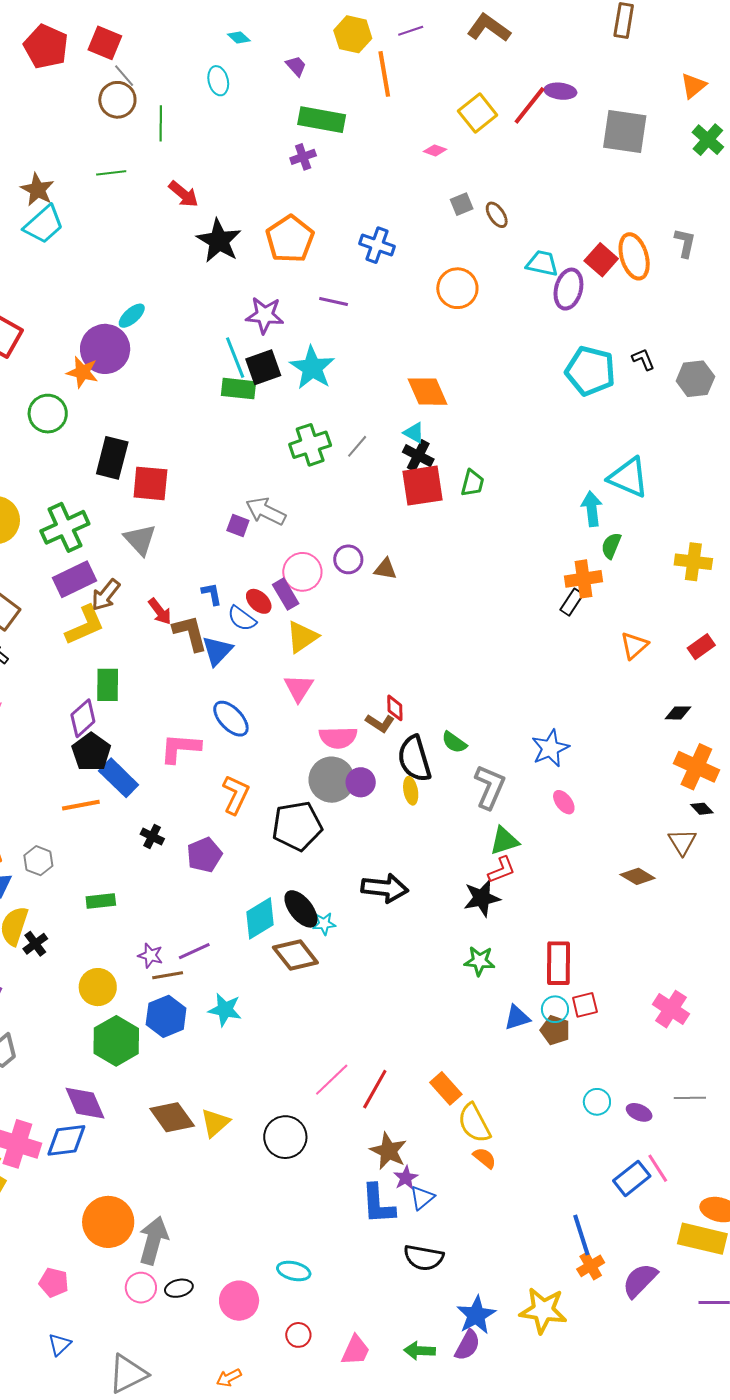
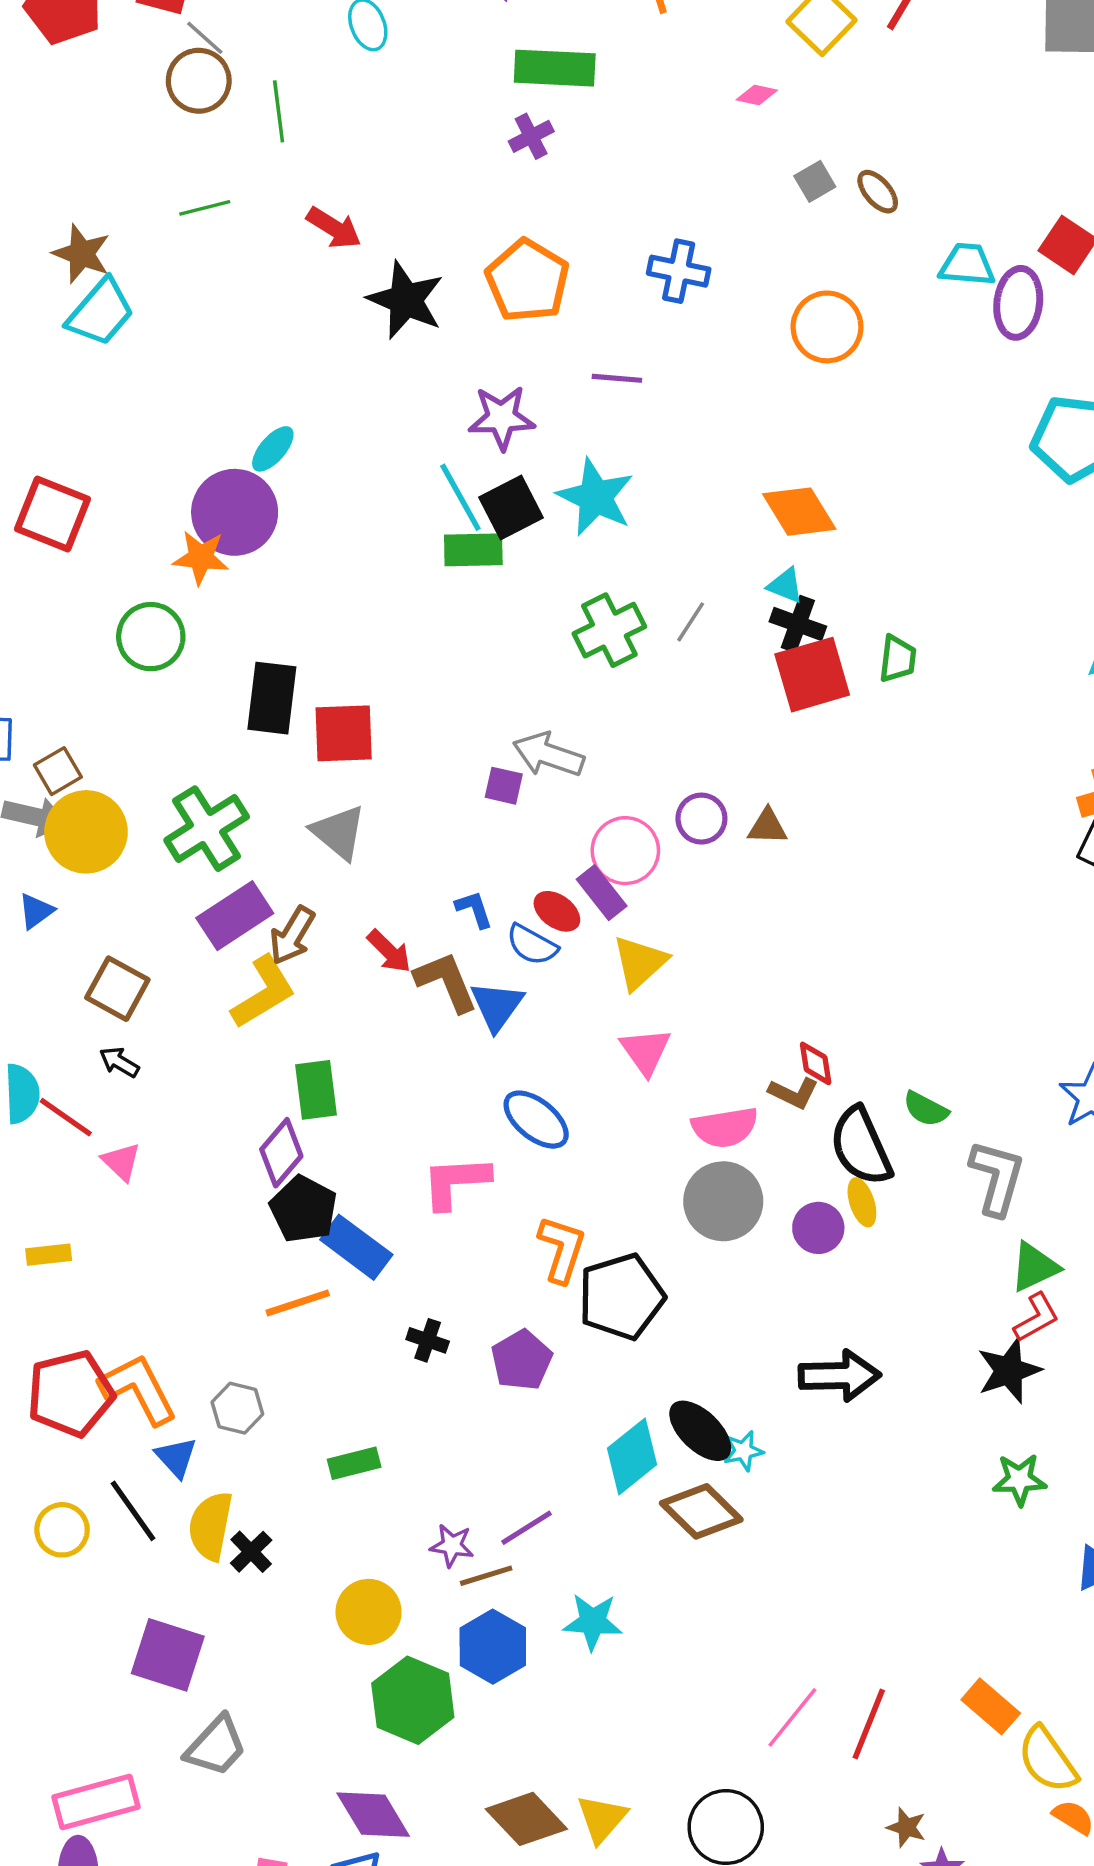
purple circle: (361, 782) -> (818, 1228), moved
black pentagon: (297, 826) -> (621, 1297), moved
brown star: (388, 1151) -> (906, 1827), size x0.6

